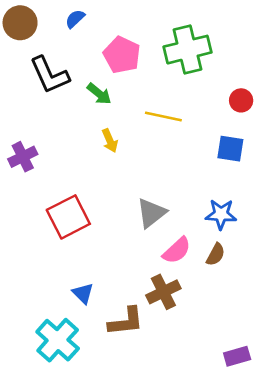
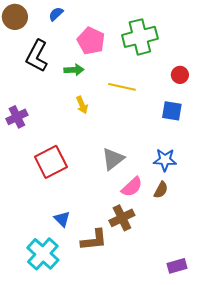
black L-shape: (50, 75) -> (37, 56), turned 52
green arrow: (99, 94) -> (74, 70), turned -42

